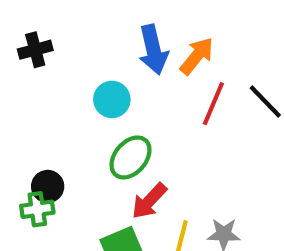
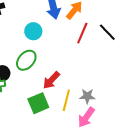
green ellipse: (131, 157) -> (26, 60), moved

